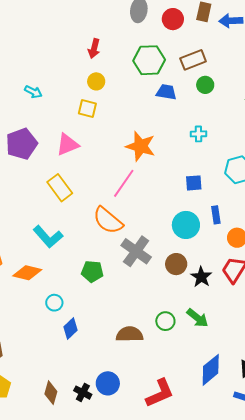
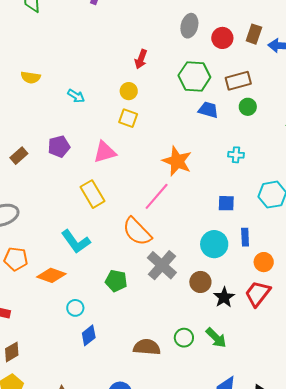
yellow circle: (96, 81) -> (129, 91), moved
purple pentagon: (22, 144) -> (59, 147), size x0.7

